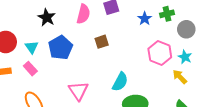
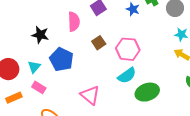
cyan triangle: (32, 47) -> (34, 67), turned 32
pink hexagon: (160, 53) -> (128, 49), moved
cyan semicircle: (120, 82) -> (127, 75), turned 42

